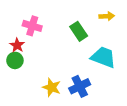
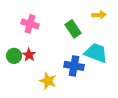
red star: (17, 45) -> (29, 55), moved
blue cross: (80, 86) -> (74, 66), moved, turned 36

